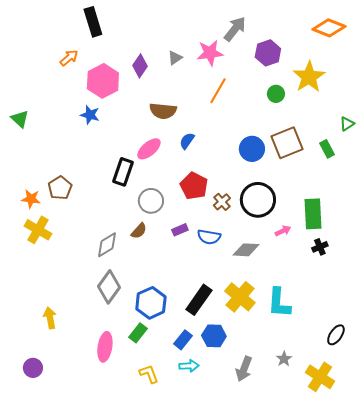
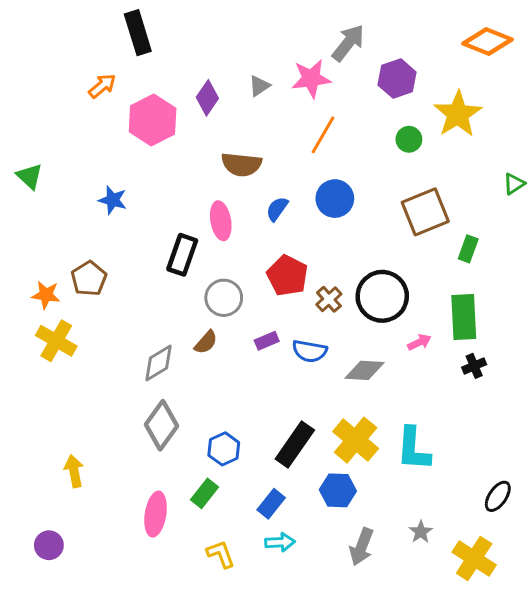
blue star: (90, 115) -> (113, 200), moved
pink ellipse: (149, 149) -> (221, 221), turned -60
blue circle: (252, 149) -> (335, 199), moved
green rectangle: (327, 149) -> (468, 249), moved, turned 48
blue hexagon: (151, 303) -> (224, 449), size x0.7
blue hexagon: (214, 336) -> (338, 490), moved

